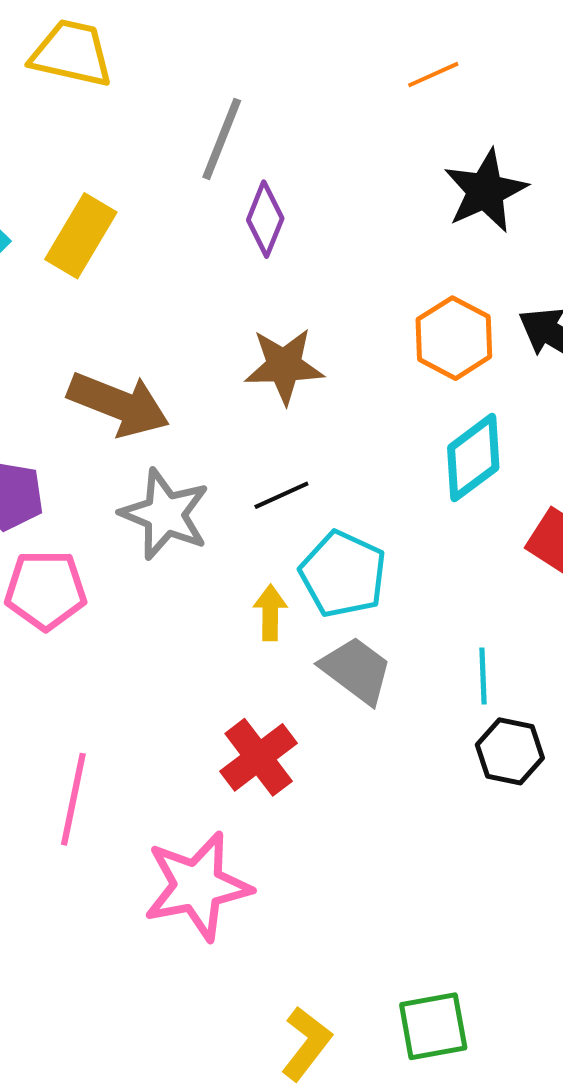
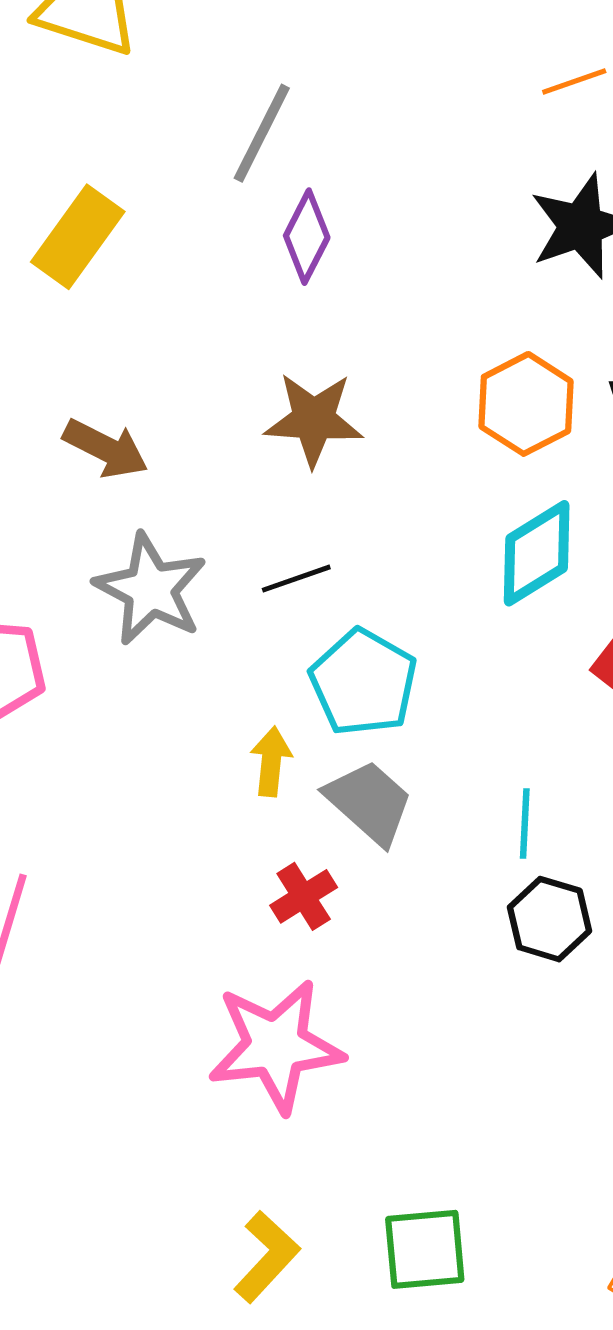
orange line: (433, 75) -> (574, 82), moved
brown arrow: (119, 404) -> (106, 449), size x0.7
yellow arrow: (270, 613) -> (271, 761), moved
red cross: (259, 757) -> (304, 896), moved, size x0.7
pink star: (197, 886) -> (276, 1046), moved

